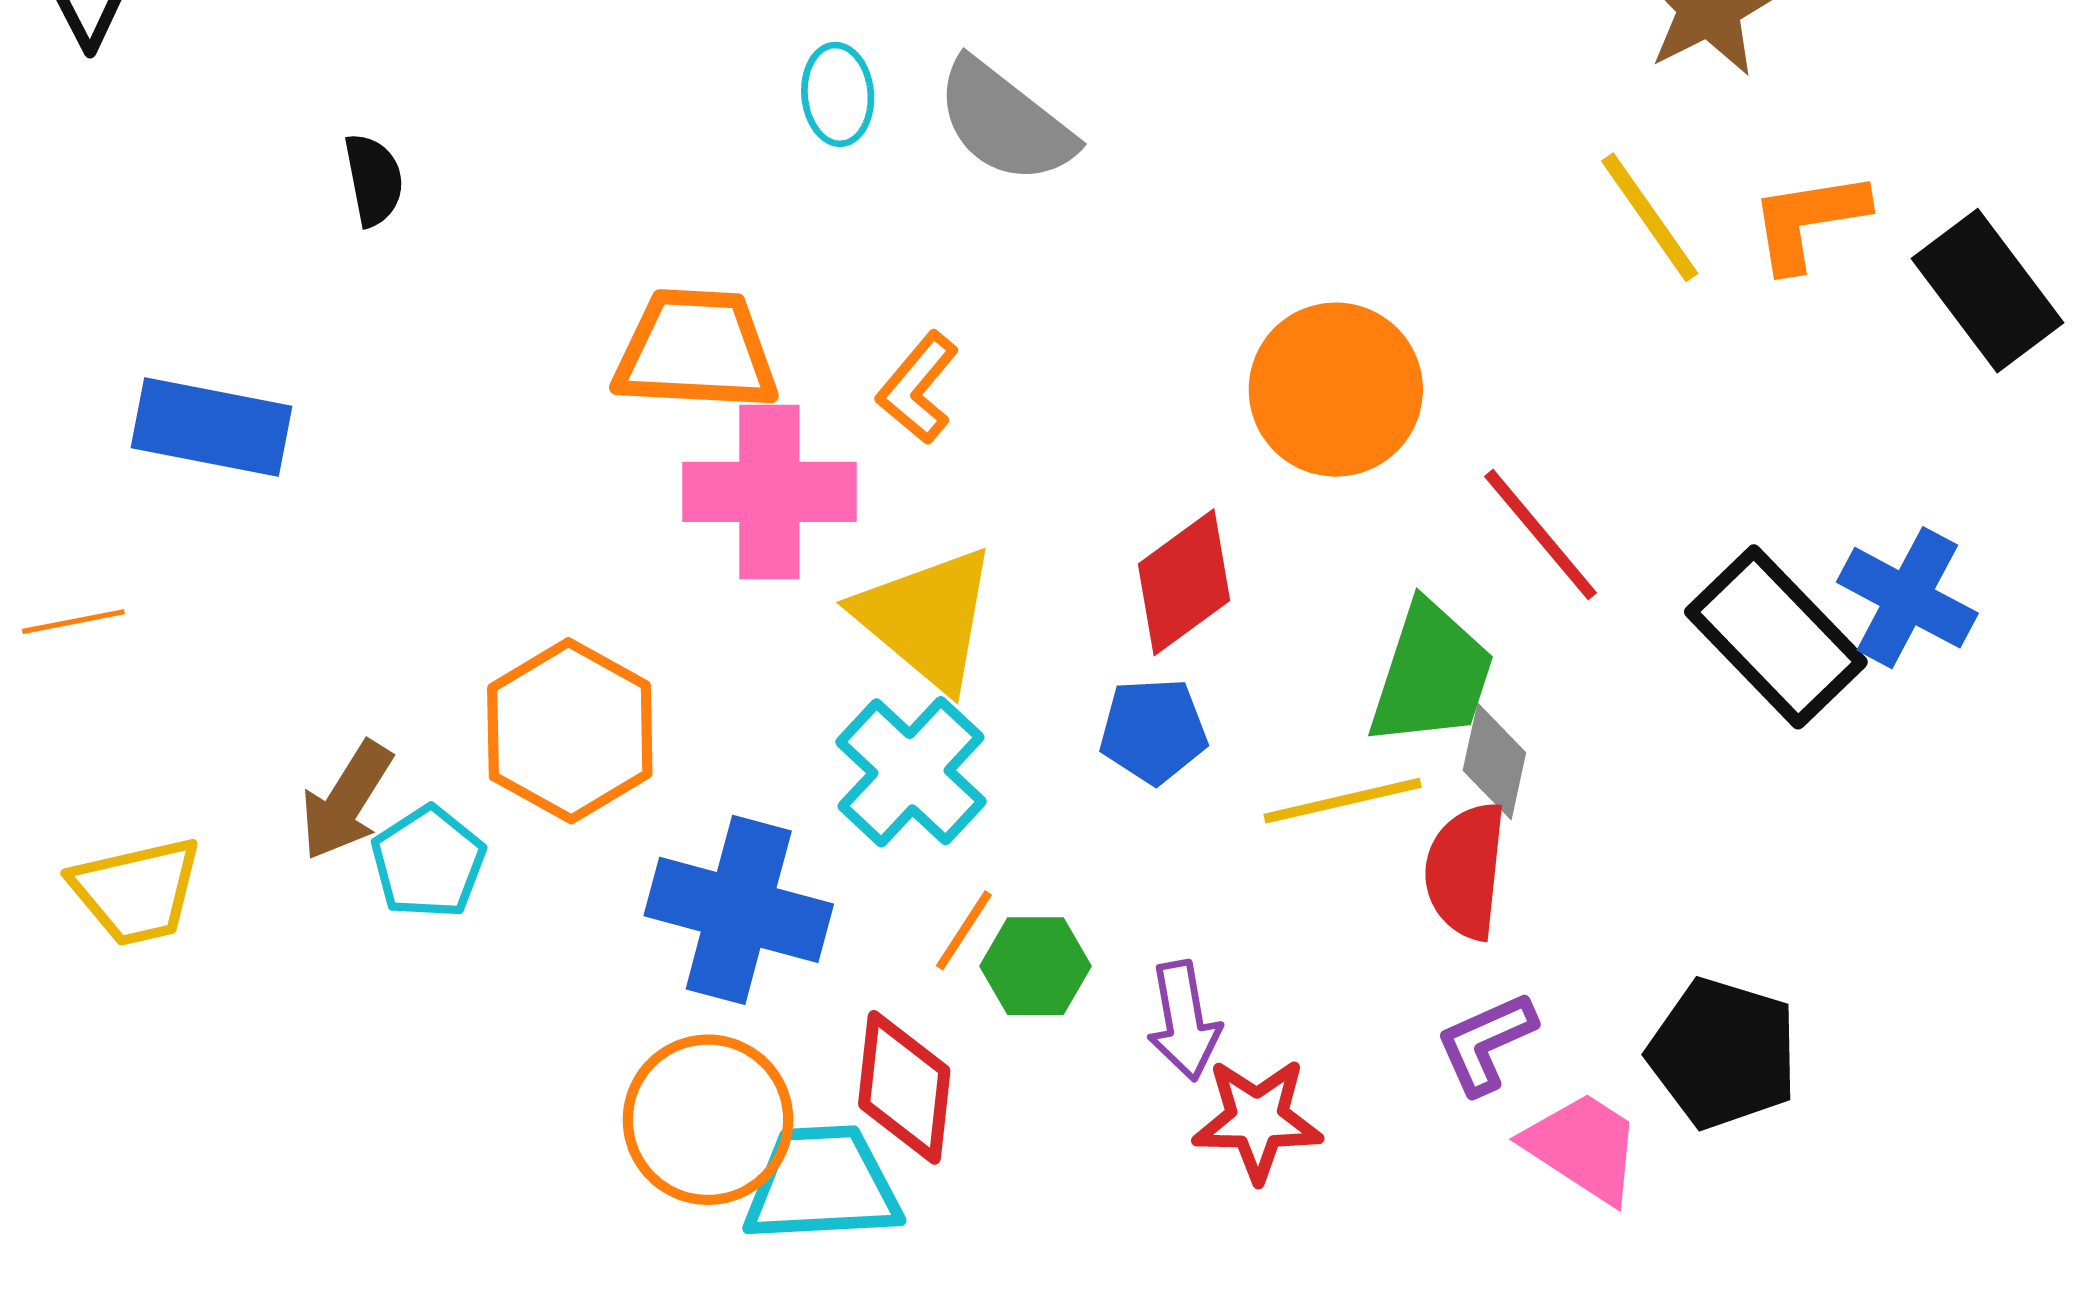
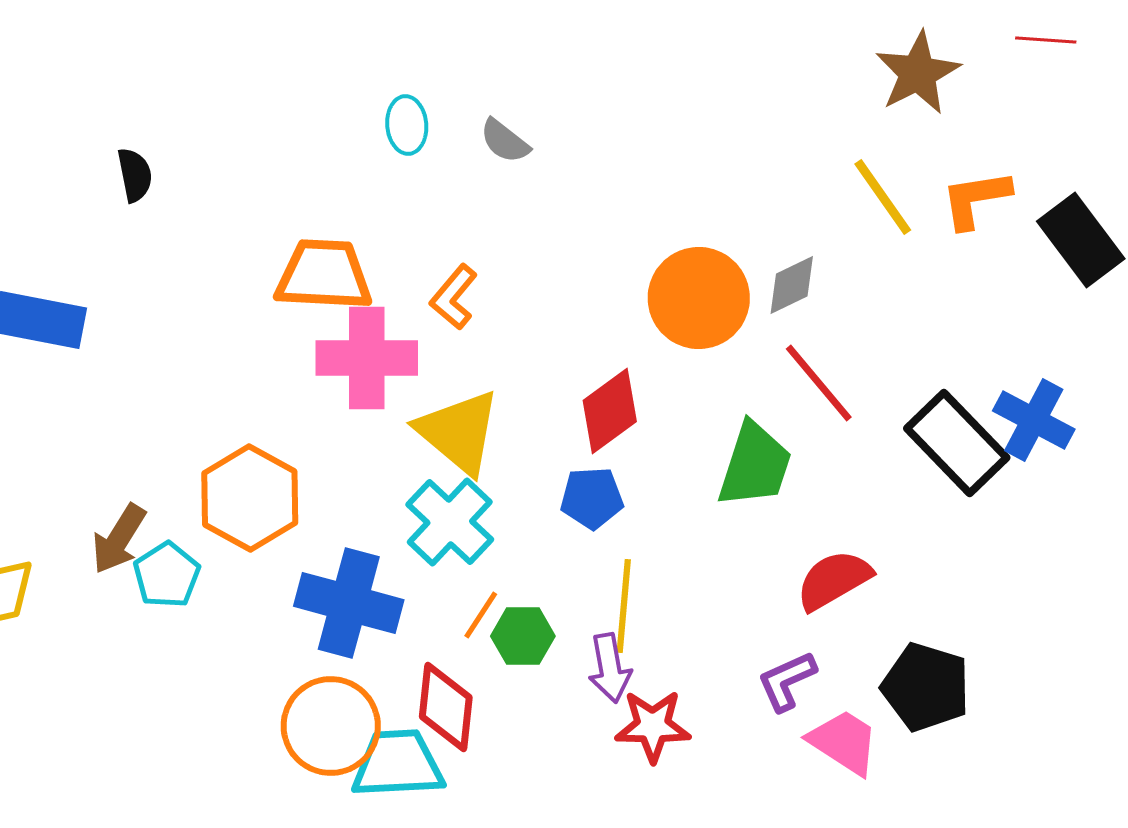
gray semicircle: (1005, 122) -> (505, 141), size x0.6
gray diamond: (1494, 761) -> (792, 285), moved, turned 52
yellow line: (1343, 801) -> (624, 606), moved, turned -72
red semicircle: (1465, 871) -> (834, 580), moved, turned 54

